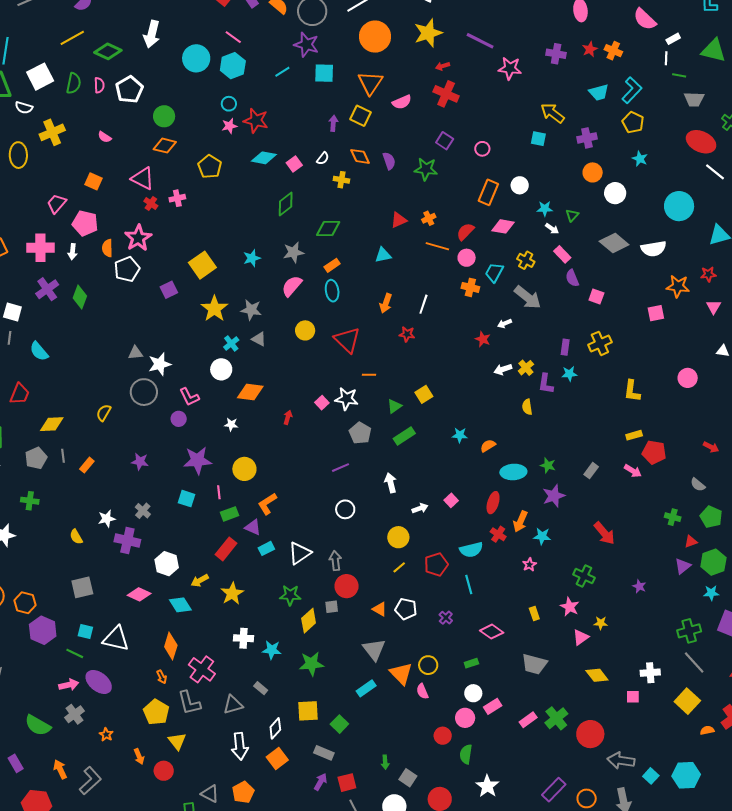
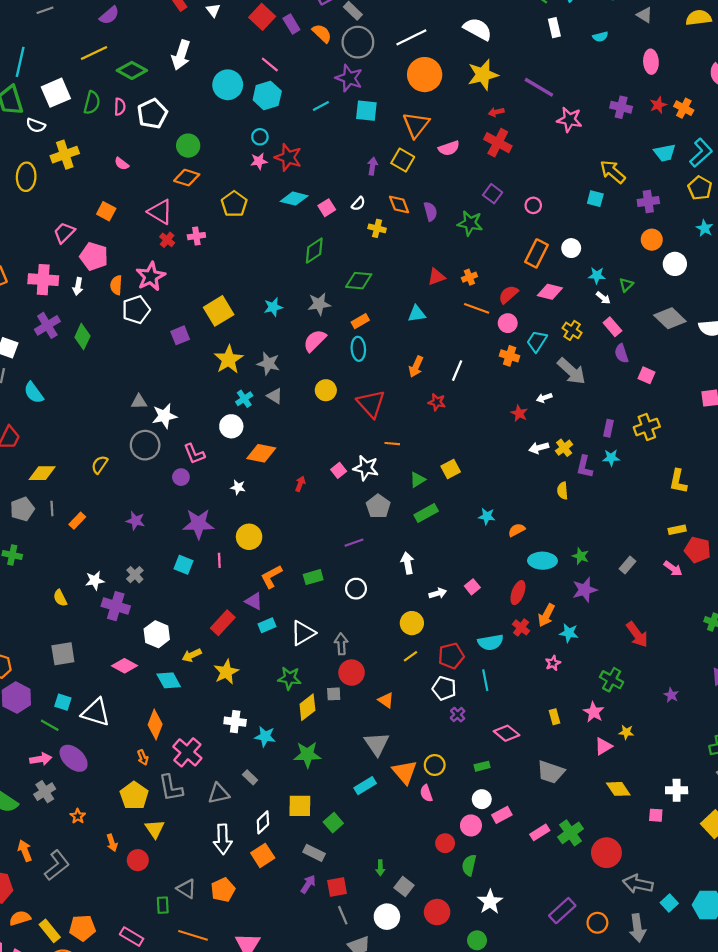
green rectangle: (229, 514) -> (313, 577), moved
white pentagon: (406, 609) -> (444, 688), moved

